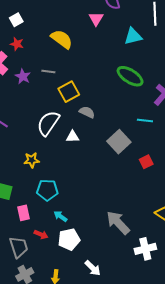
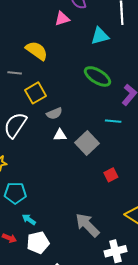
pink triangle: (96, 19) -> (62, 19), turned 42
yellow semicircle: (62, 39) -> (37, 51), moved
gray semicircle: (87, 112) -> (54, 113), turned 133
white triangle: (73, 137) -> (60, 135), moved
red square: (146, 162) -> (111, 175), moved

